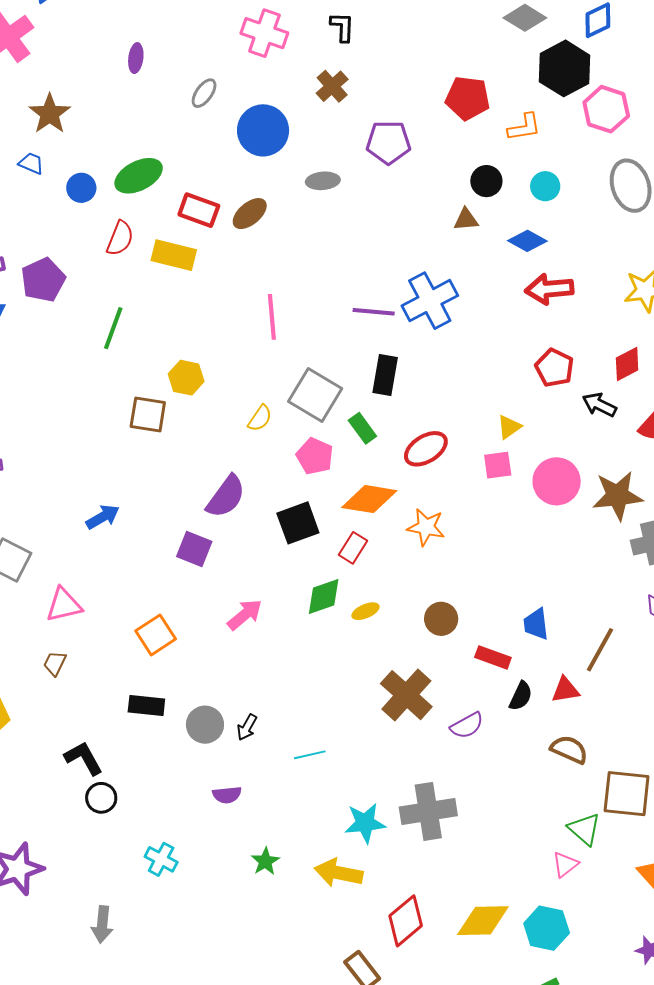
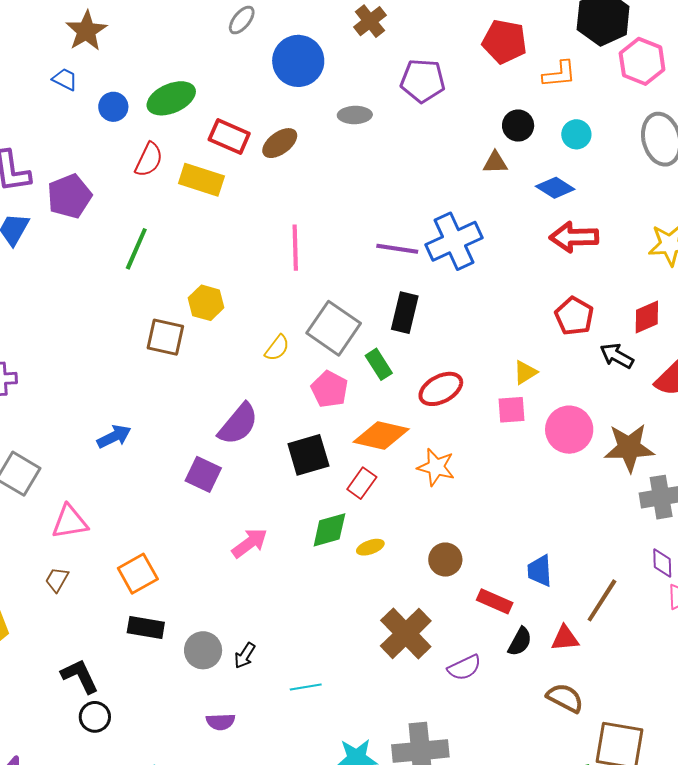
orange square: (156, 635) -> (138, 574), moved

